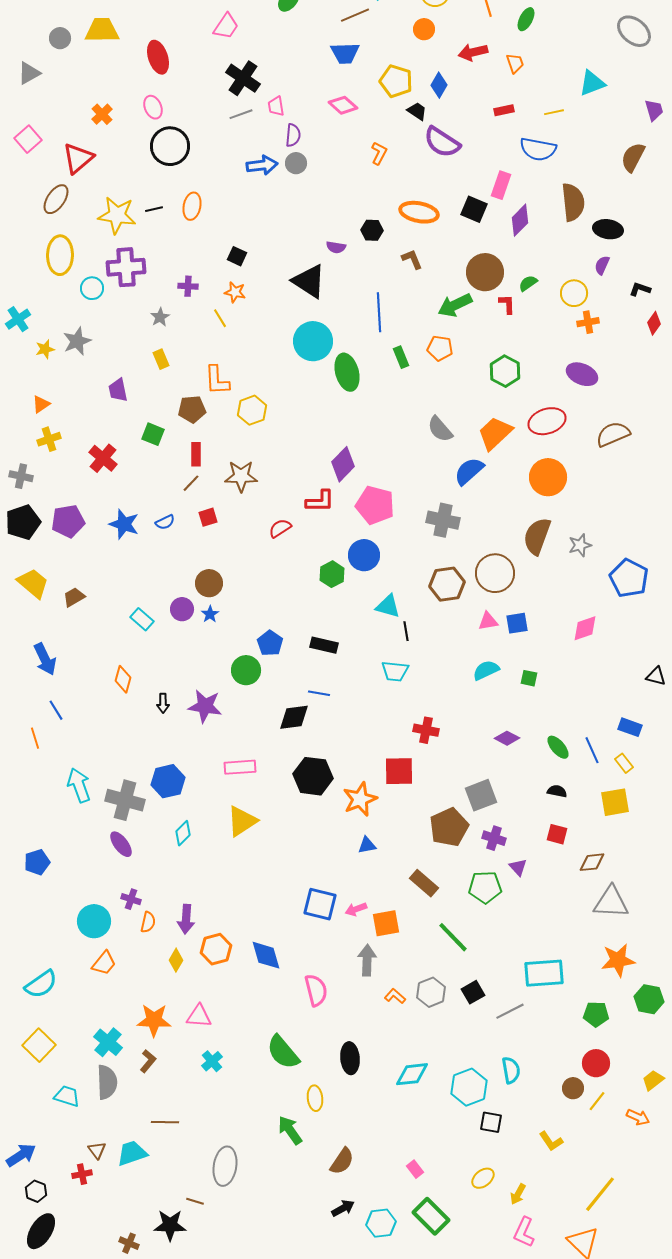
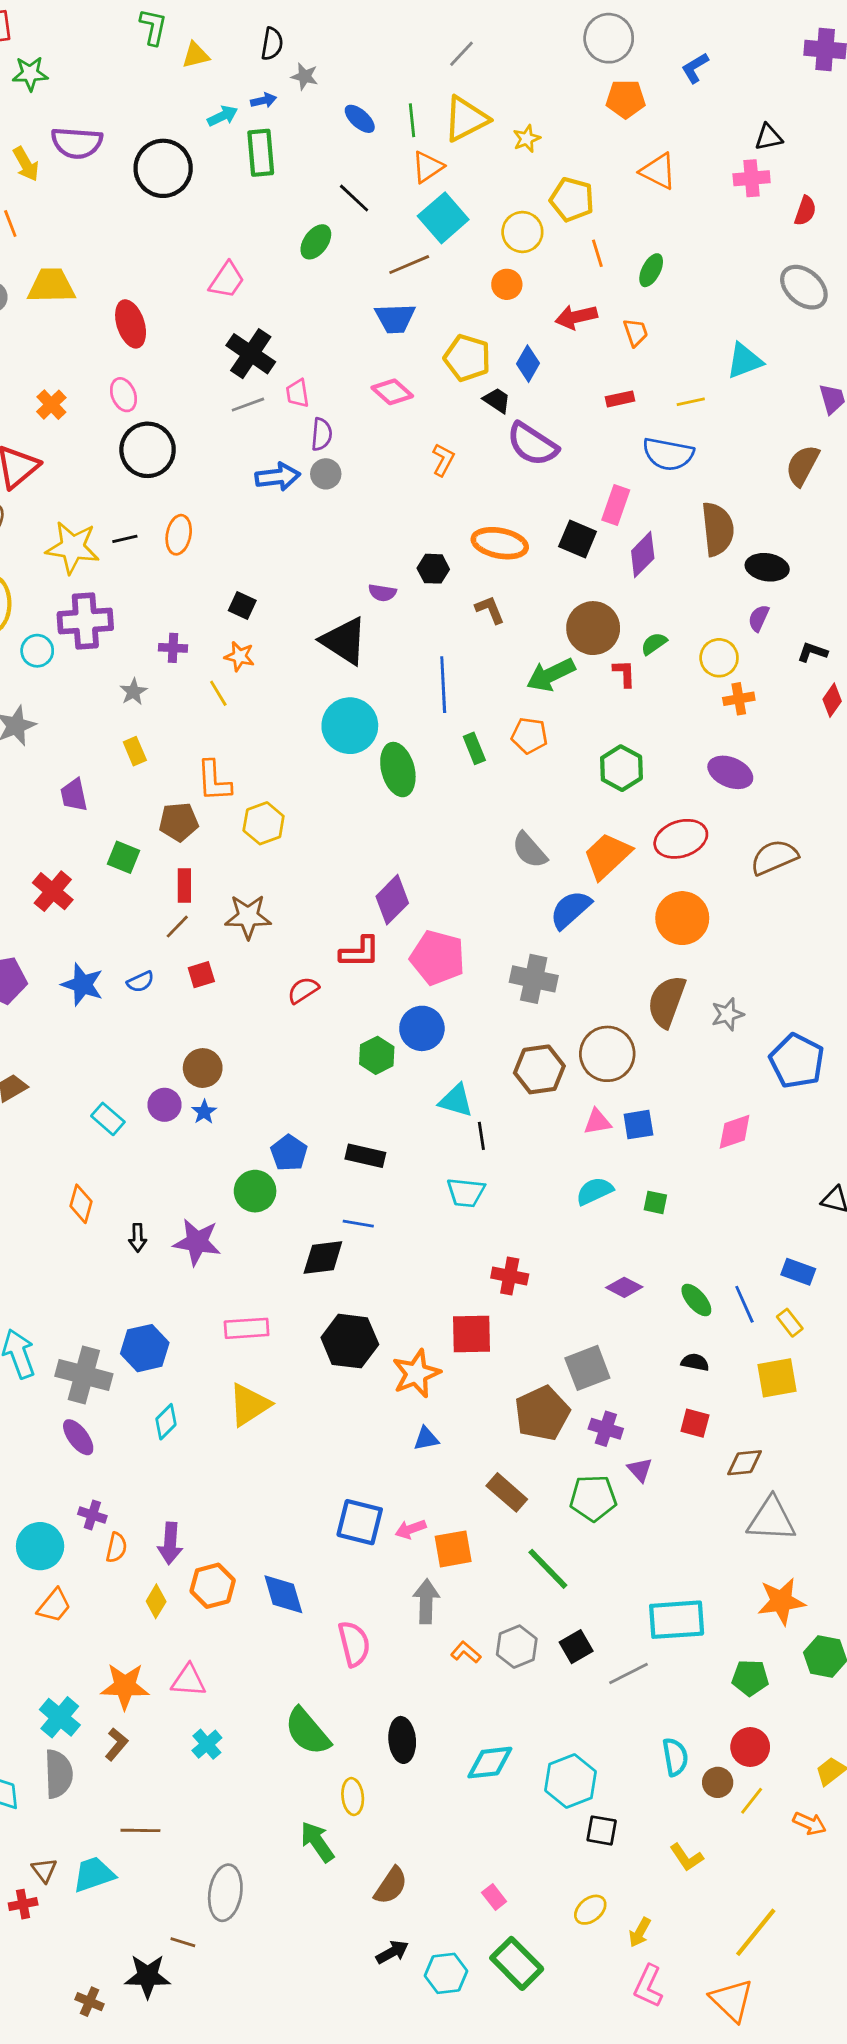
cyan semicircle: (511, 1070) -> (675, 1757), moved

